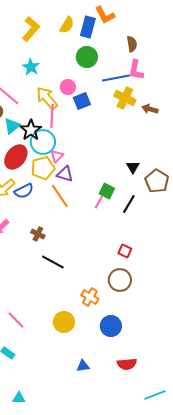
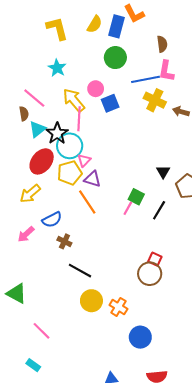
yellow L-shape: (31, 29) -> (57, 28), turned -55
blue semicircle: (24, 191) -> (52, 220), moved
brown circle: (120, 280) -> (150, 274), moved
yellow circle: (64, 322) -> (91, 301), moved

